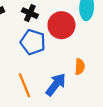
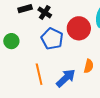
black cross: (30, 13) -> (45, 12), moved

